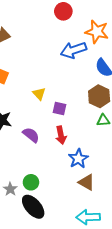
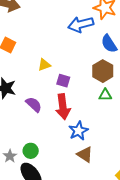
yellow triangle: (39, 94) -> (44, 65), turned 48
red arrow: (61, 135) -> (63, 107), size x1.4

